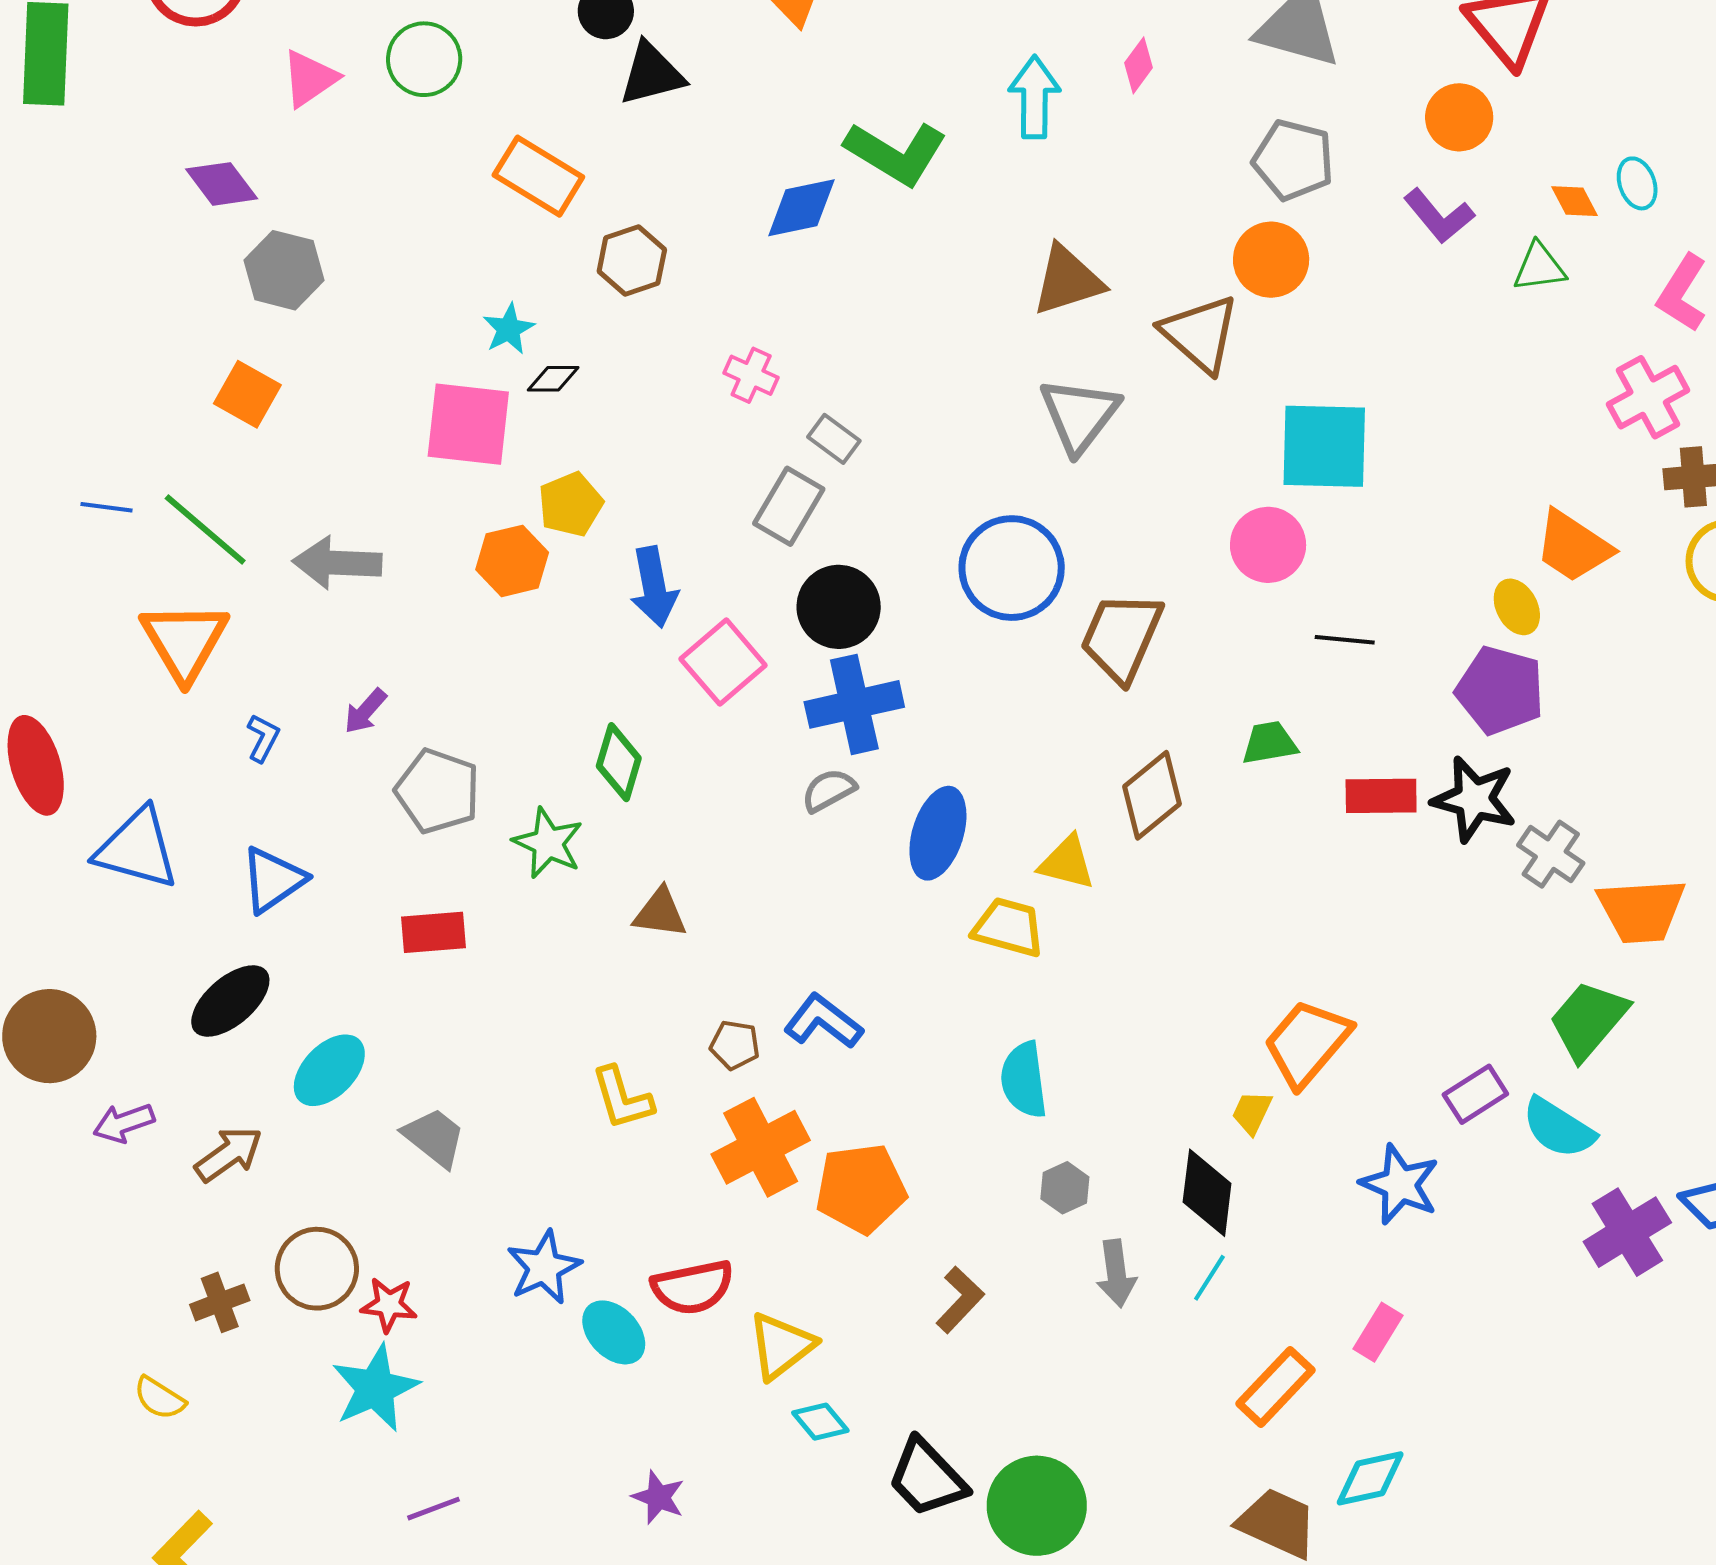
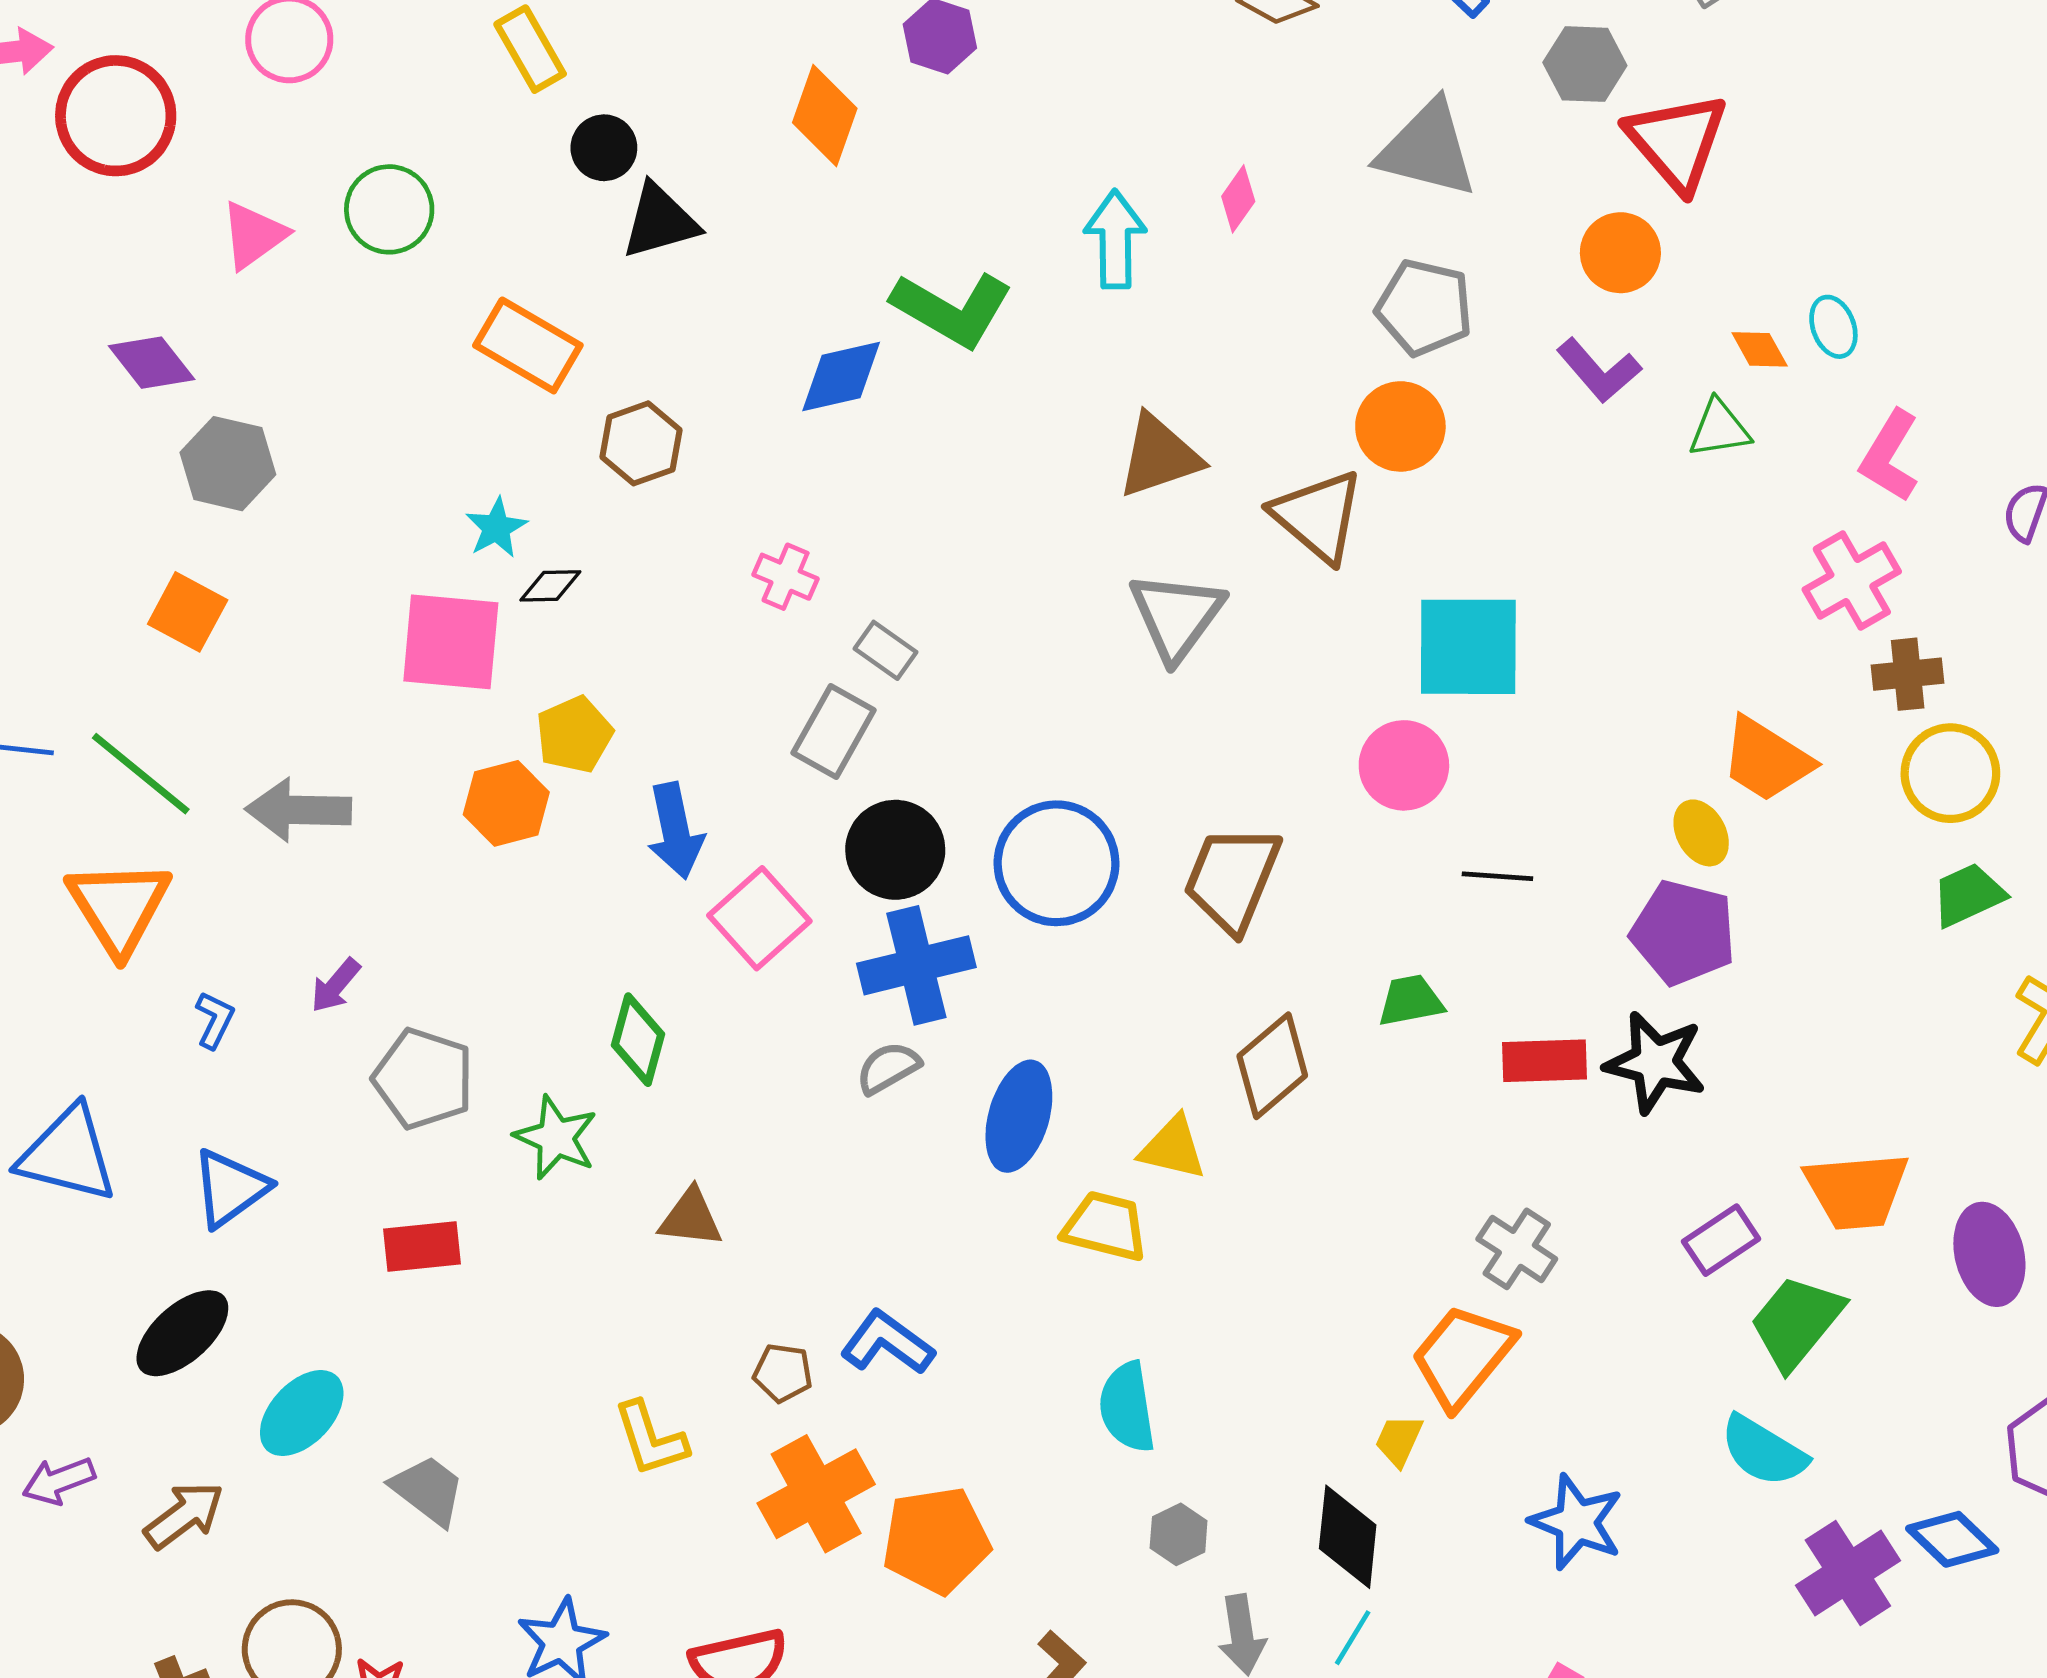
blue circle: (1012, 568) -> (1057, 863), moved
gray cross: (1551, 854) -> (1517, 1249), moved
purple rectangle: (1475, 1094) -> (1721, 1240), moved

